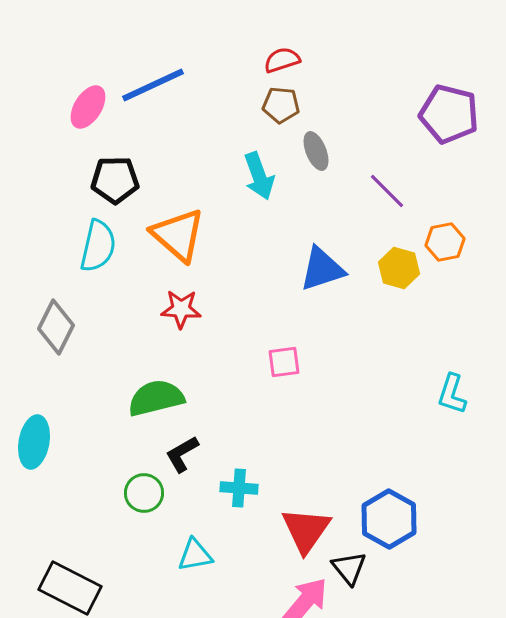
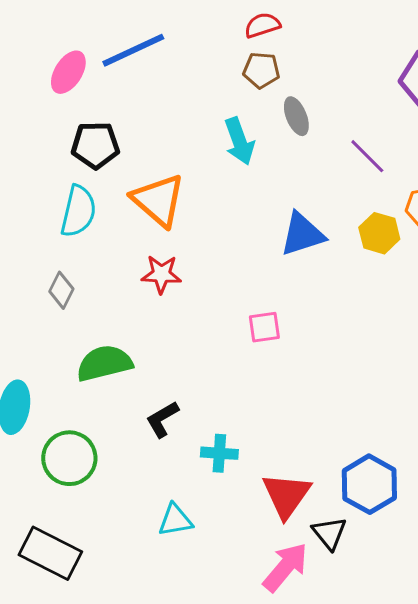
gray diamond: (56, 327) -> (61, 290), moved, size x0.7
green semicircle: (156, 398) -> (104, 363), moved
green circle: (144, 493) -> (69, 458), moved, size x1.4

